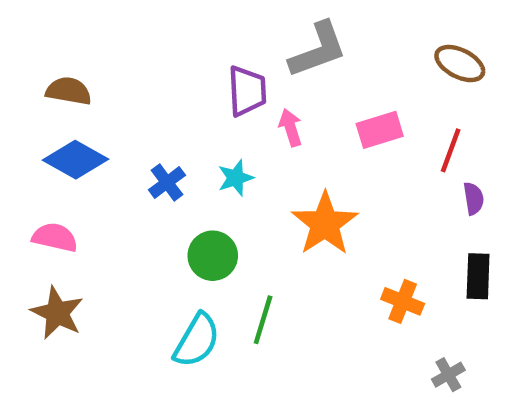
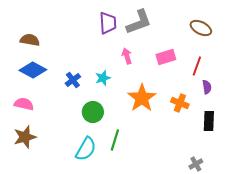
purple trapezoid: (247, 91) -> (108, 23), moved
orange cross: (403, 301) -> (180, 103), moved
brown star: (57, 313) -> (25, 137), turned 30

